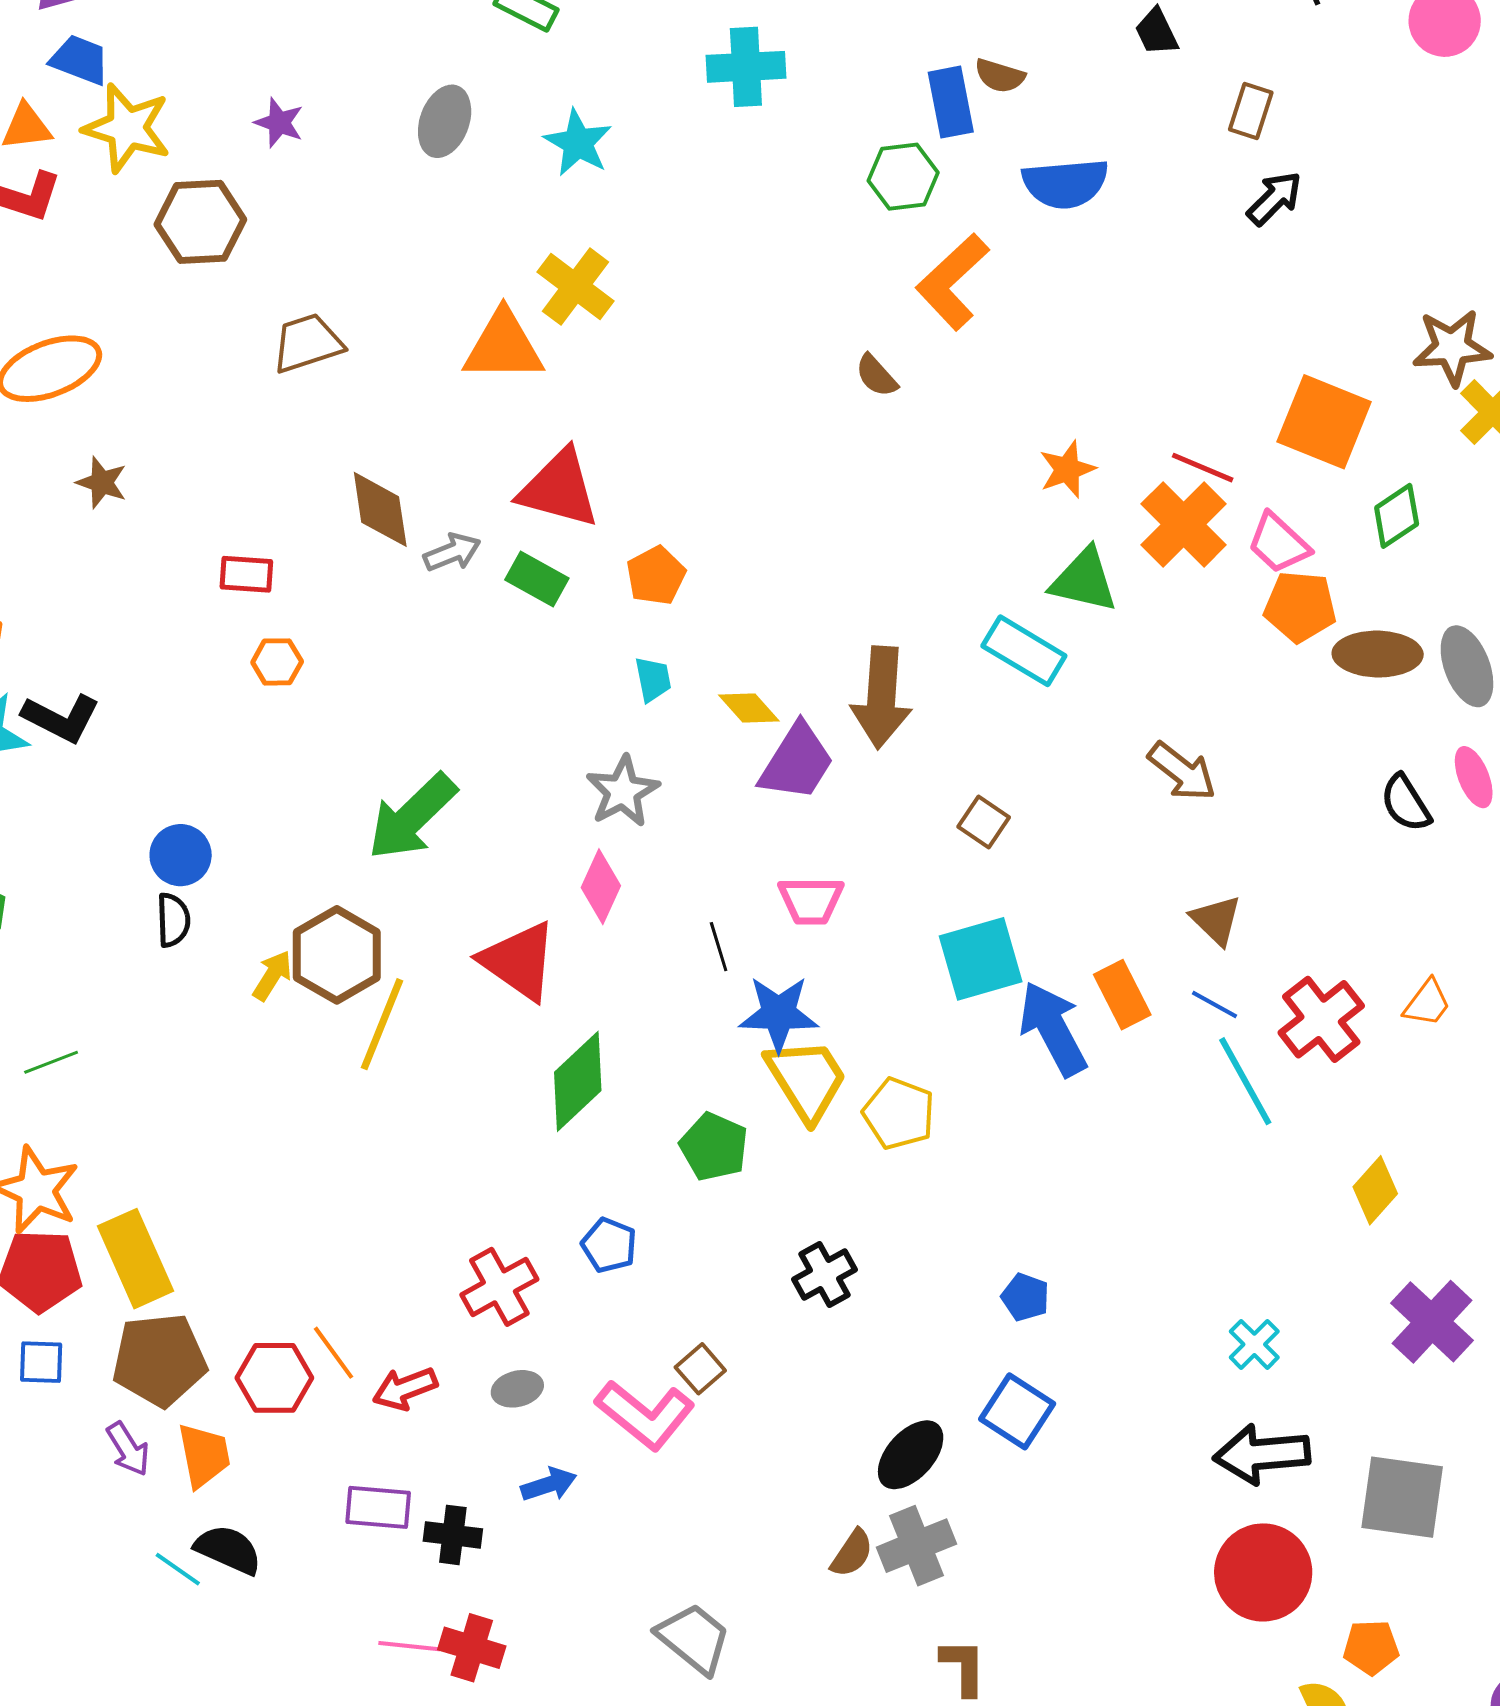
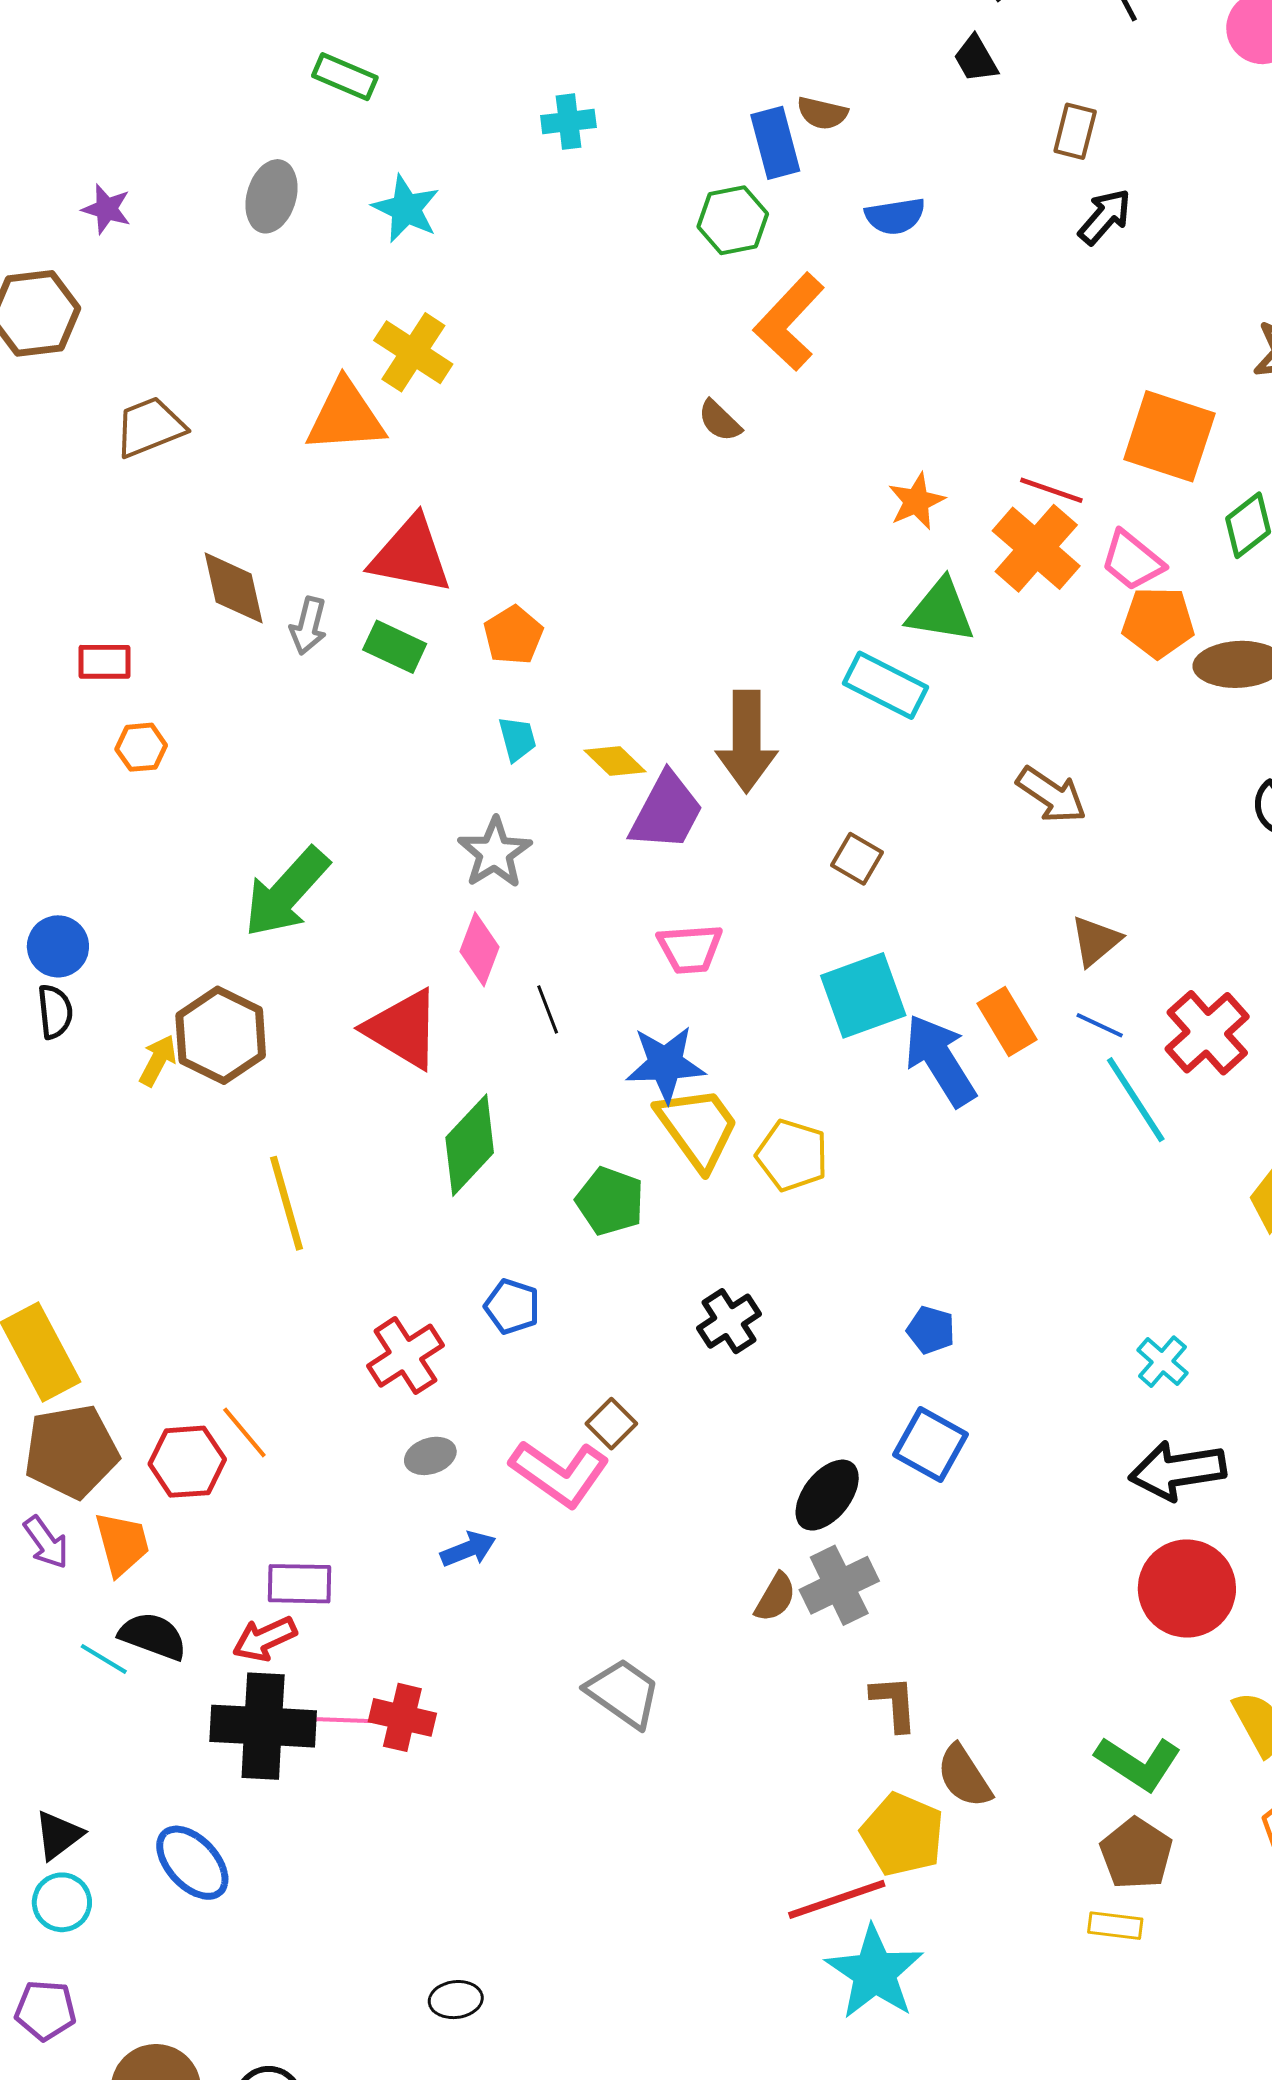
cyan cross: (746, 67) -> (568, 122), size x0.7
blue semicircle: (1065, 183) -> (895, 216), size x0.7
gray arrow: (452, 552) -> (308, 626), turned 130
brown triangle: (1216, 920) -> (1096, 941), turned 40
black line: (719, 947) -> (548, 1009), moved
yellow line: (382, 1024) -> (286, 1203), moved, turned -34
red arrow: (405, 1389) -> (265, 1639), moved
black cross: (453, 1535) -> (263, 1726), moved, size x1.8

